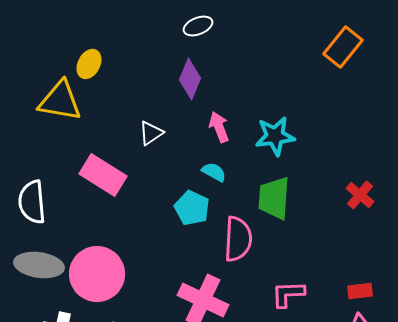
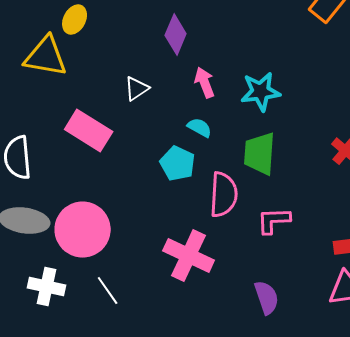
pink L-shape: (288, 294) -> (274, 220), moved

